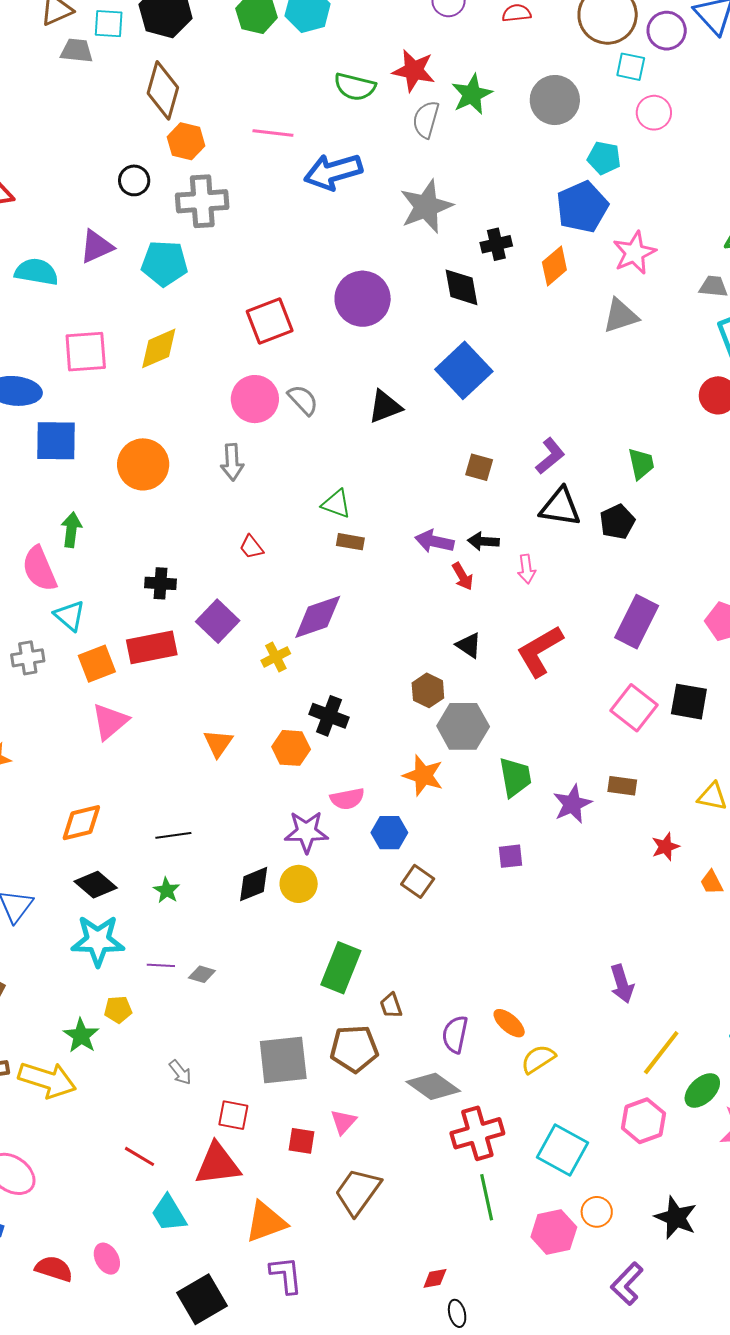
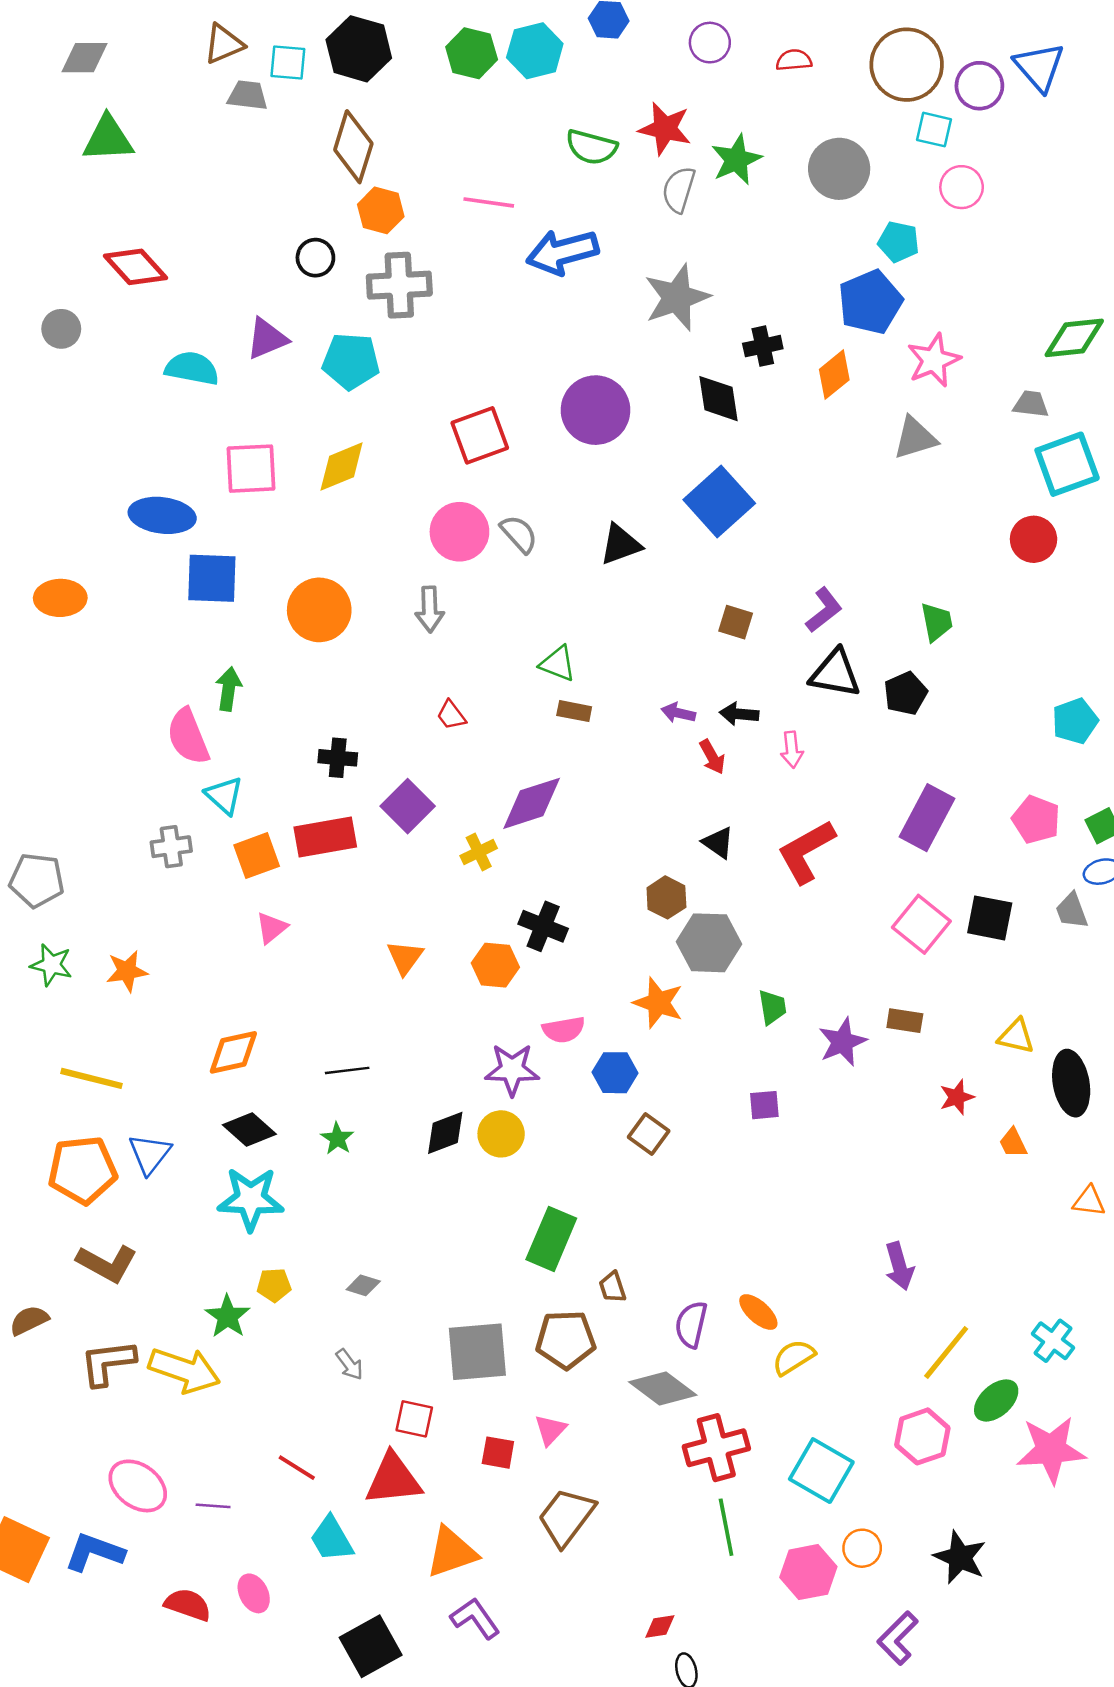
purple arrow: (434, 541) -> (678, 713), size x0.7
pink triangle: (110, 722) -> (272, 928), size x0.7
green trapezoid: (515, 777) -> (772, 1007), size x0.7
purple line: (161, 965) -> (213, 1506), moved
gray diamond: (202, 974) -> (363, 1285), moved
purple L-shape: (286, 1275) -> (475, 1618), turned -30

